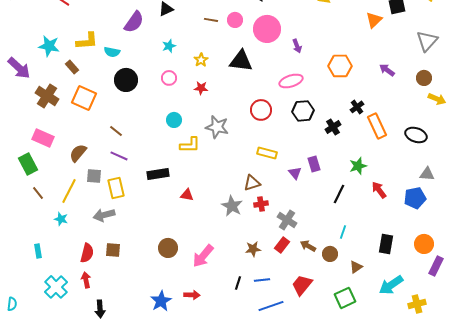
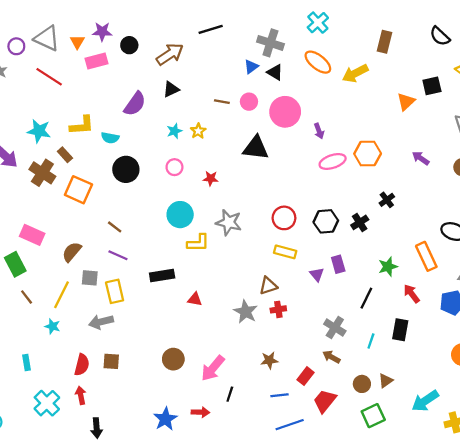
yellow star: (201, 60) -> (198, 131), moved
pink ellipse: (291, 81) -> (333, 161), moved
brown cross: (47, 96) -> (42, 173), moved
red circle: (261, 110) -> (284, 218), moved
black hexagon: (303, 111) -> (326, 221), moved
cyan circle: (174, 120) -> (180, 215), size x1.5
orange rectangle: (377, 126) -> (426, 256), moved
gray cross: (287, 220) -> (335, 327), moved
black rectangle: (386, 244) -> (400, 330), moved
red rectangle: (282, 245) -> (305, 376), moved
brown circle: (330, 254) -> (362, 384), moved
black line: (238, 283) -> (230, 394), moved

